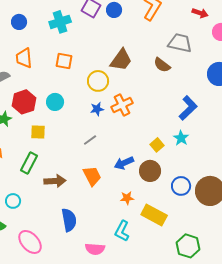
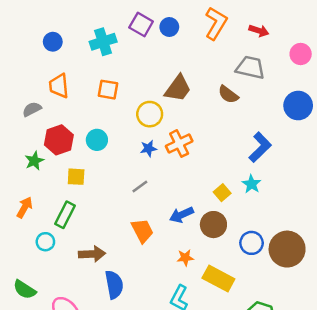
red arrow: (200, 13) -> (259, 31), moved
brown arrow: (55, 181) -> (92, 254), moved
cyan circle: (13, 201) -> (45, 242), moved

